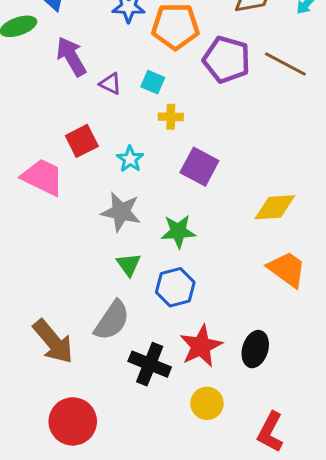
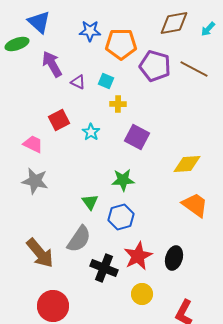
pink trapezoid: (43, 177) -> (33, 144), size x0.7
gray star: (121, 212) -> (35, 181), moved

